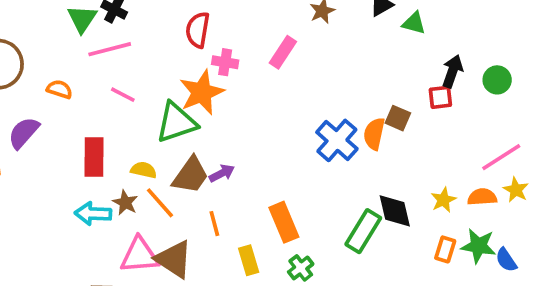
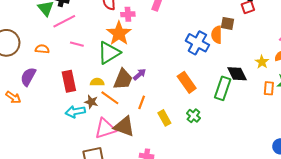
orange rectangle: (284, 222) -> (187, 82), moved
orange line: (214, 224) -> (142, 102), turned 48

